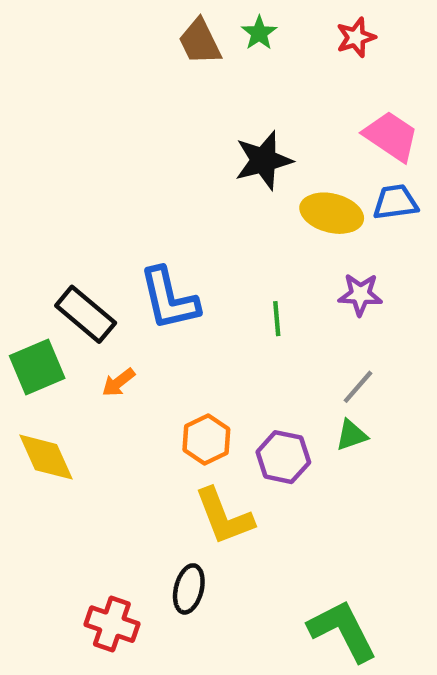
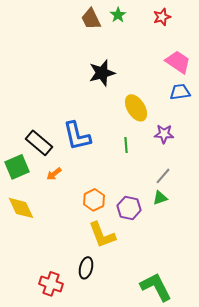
black star: (264, 160) -> (102, 73), moved
yellow ellipse: (332, 213) -> (136, 108), moved, turned 44

